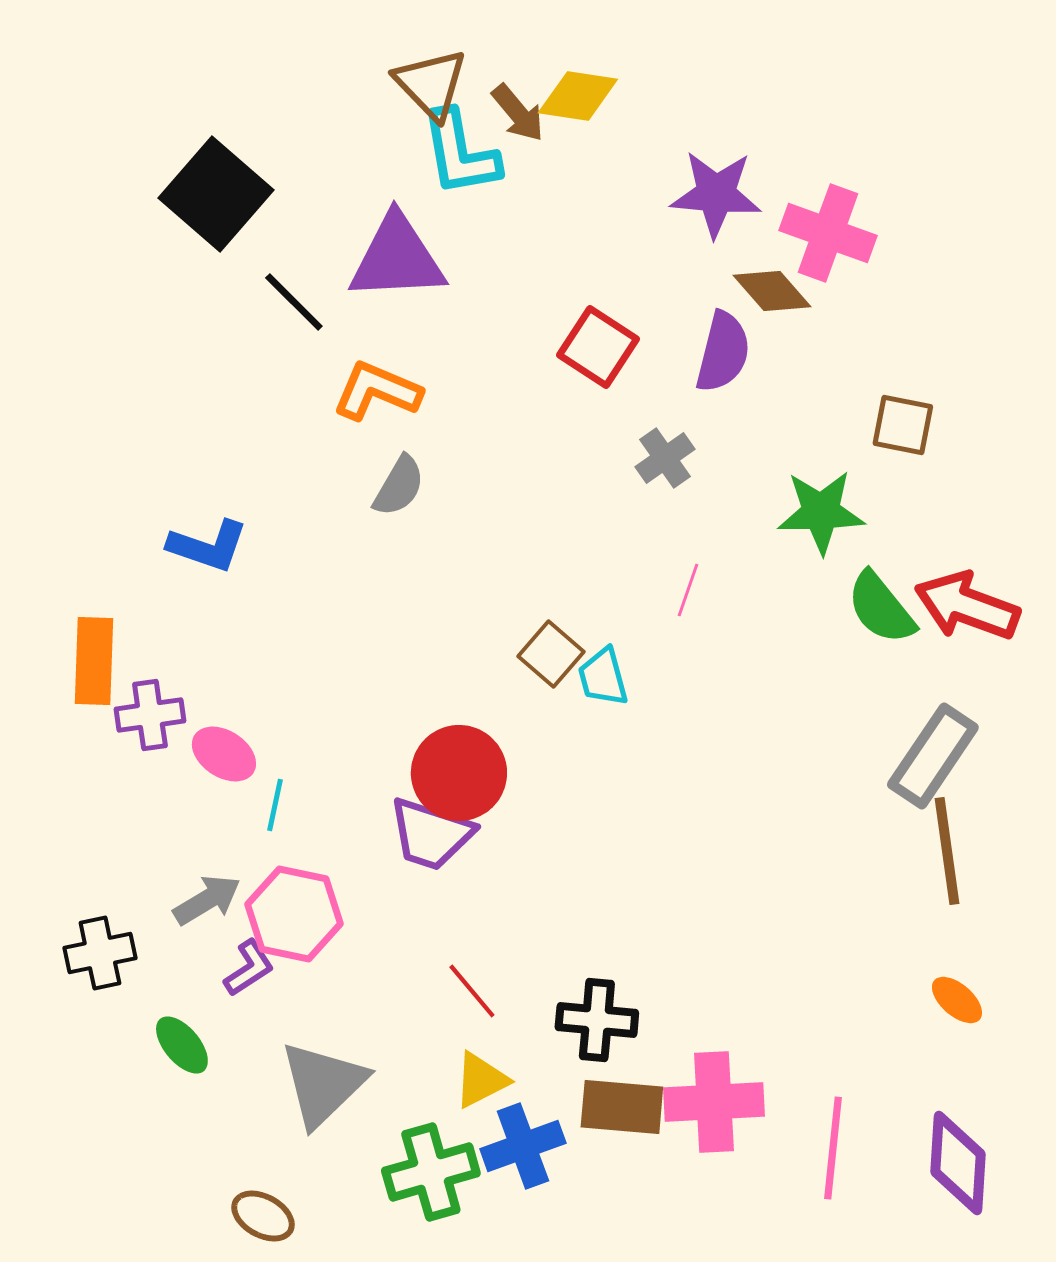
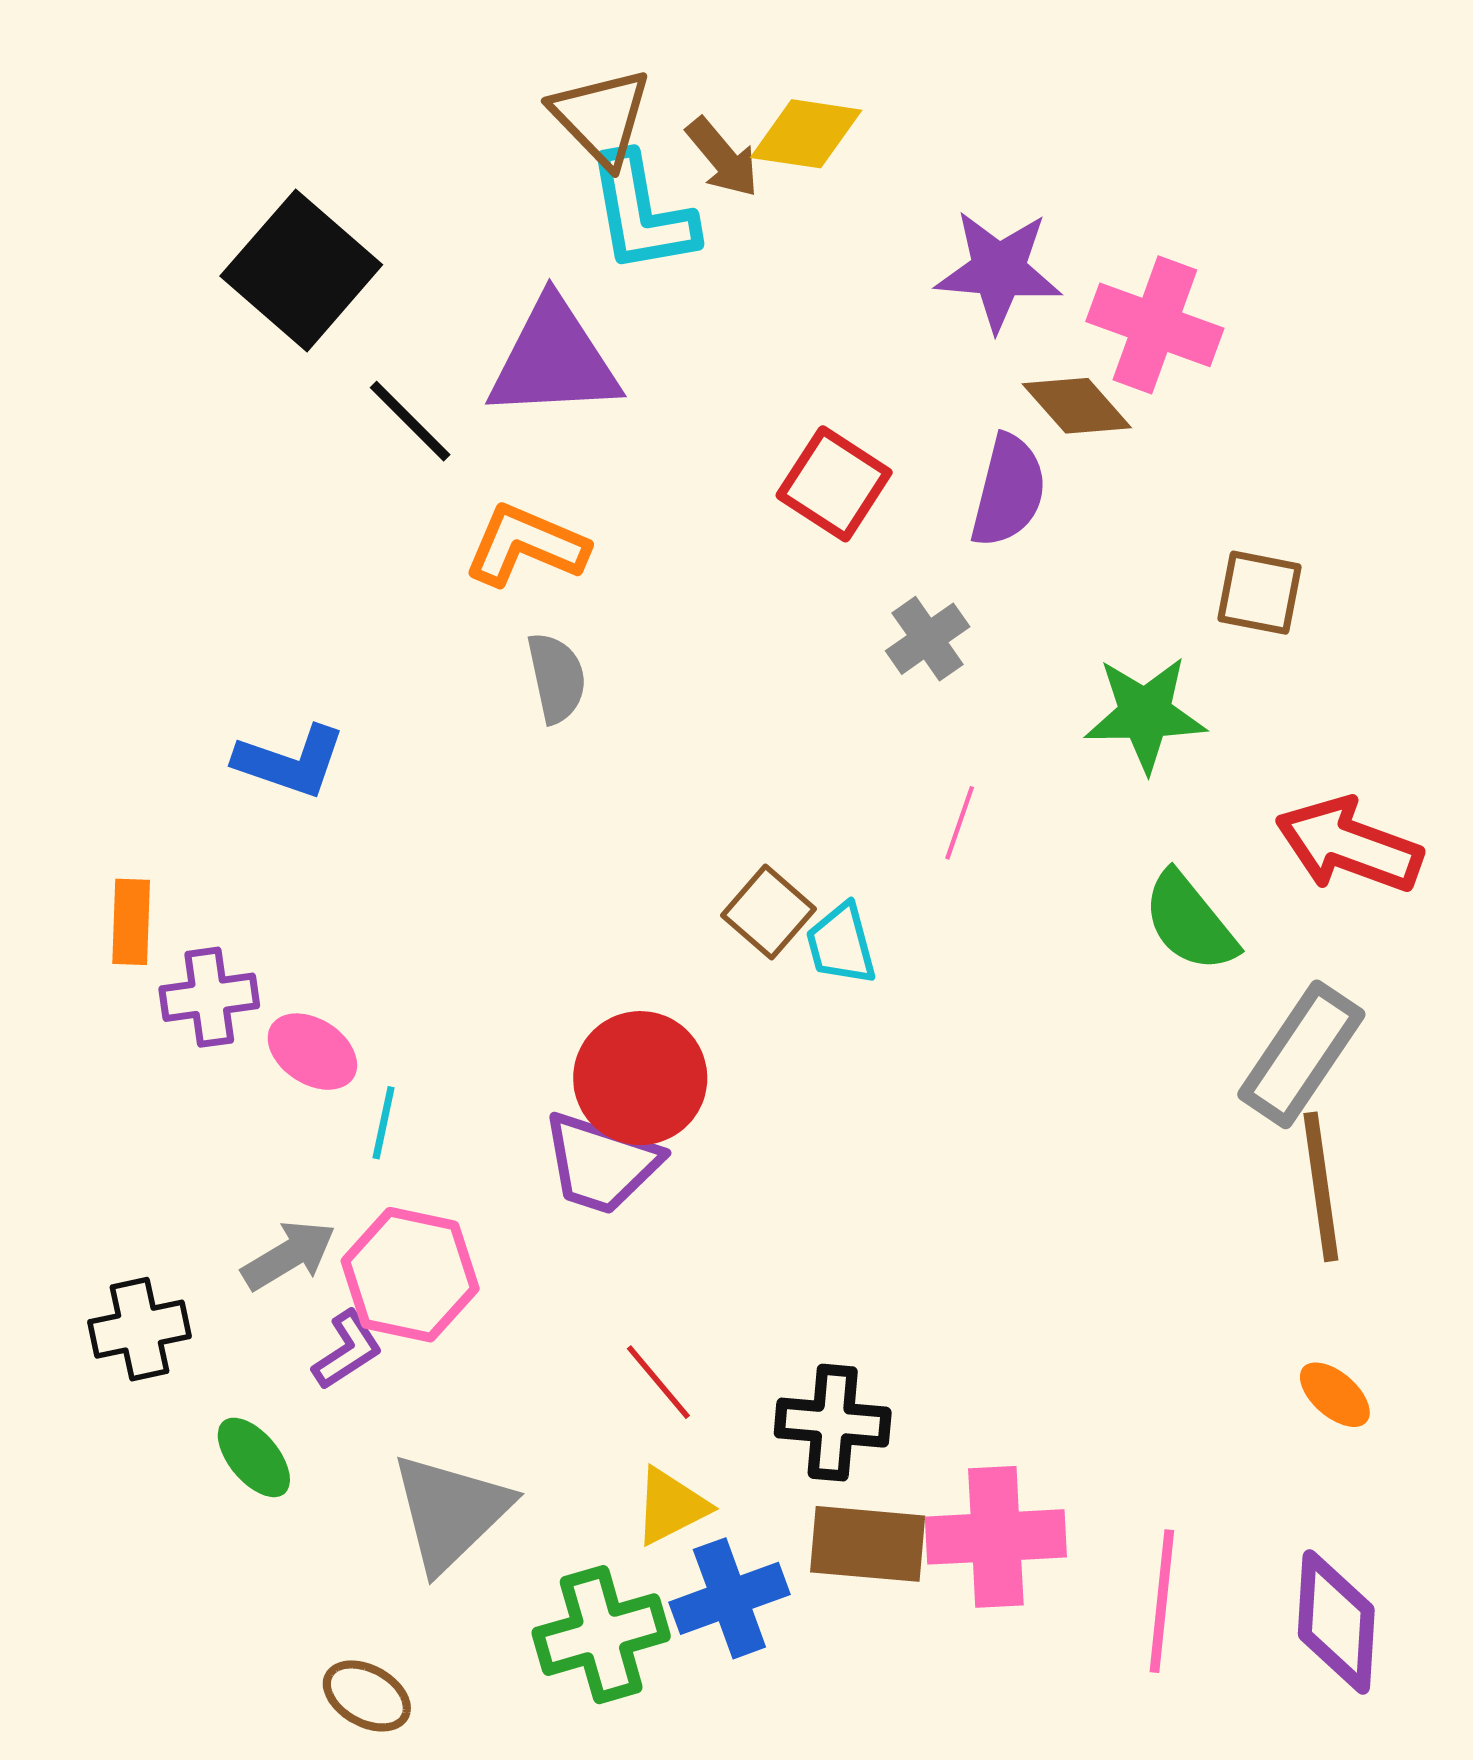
gray semicircle: (399, 486) -> (557, 678), turned -42
green semicircle: (881, 608) -> (1190, 922), moved
orange rectangle: (94, 661) -> (131, 922), size x0.7

